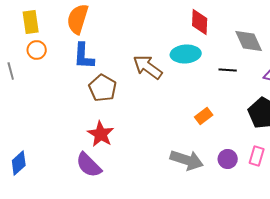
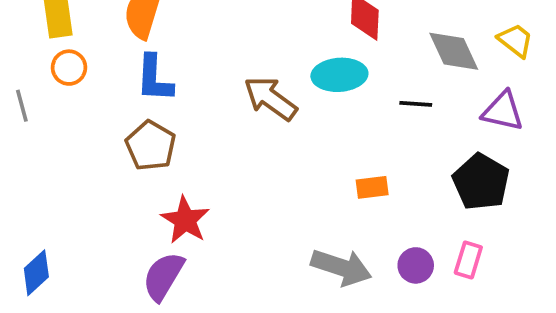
brown pentagon: (103, 88) -> (151, 146), moved
orange rectangle: (204, 116) -> (372, 187), turned 30
purple semicircle: (89, 165) -> (163, 276), turned 76

